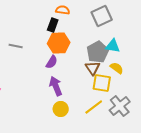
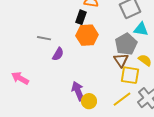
cyan triangle: (113, 46) -> (141, 29), moved
purple semicircle: (52, 62) -> (58, 54), moved
purple arrow: (56, 86) -> (78, 91), moved

